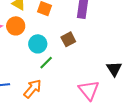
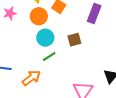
orange circle: (16, 26) -> (39, 16), moved

